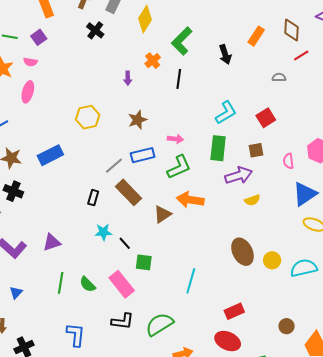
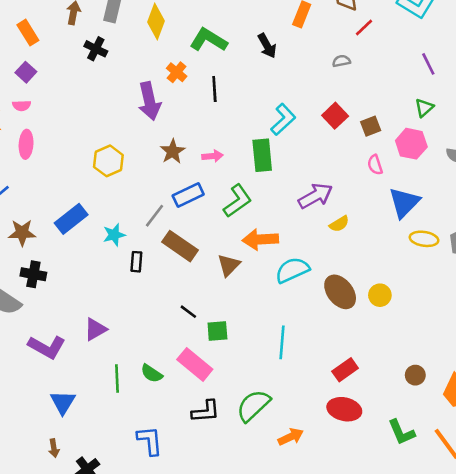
green L-shape: (182, 41) -> (209, 40), turned 88
purple arrow: (128, 78) -> (149, 101), size x2.0
pink arrow: (175, 139) -> (213, 156), moved
green rectangle: (218, 148) -> (262, 155), moved
brown square: (256, 150) -> (371, 126), moved
cyan star: (103, 232) -> (114, 235), moved
cyan semicircle: (304, 268) -> (292, 270), moved
blue triangle: (16, 292) -> (63, 402), size x1.5

